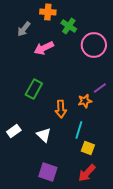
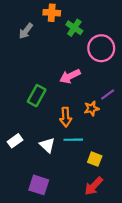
pink arrow: (44, 48) -> (70, 76), moved
cyan line: (79, 130) -> (73, 140), moved, turned 72
purple square: (48, 172) -> (39, 185), moved

